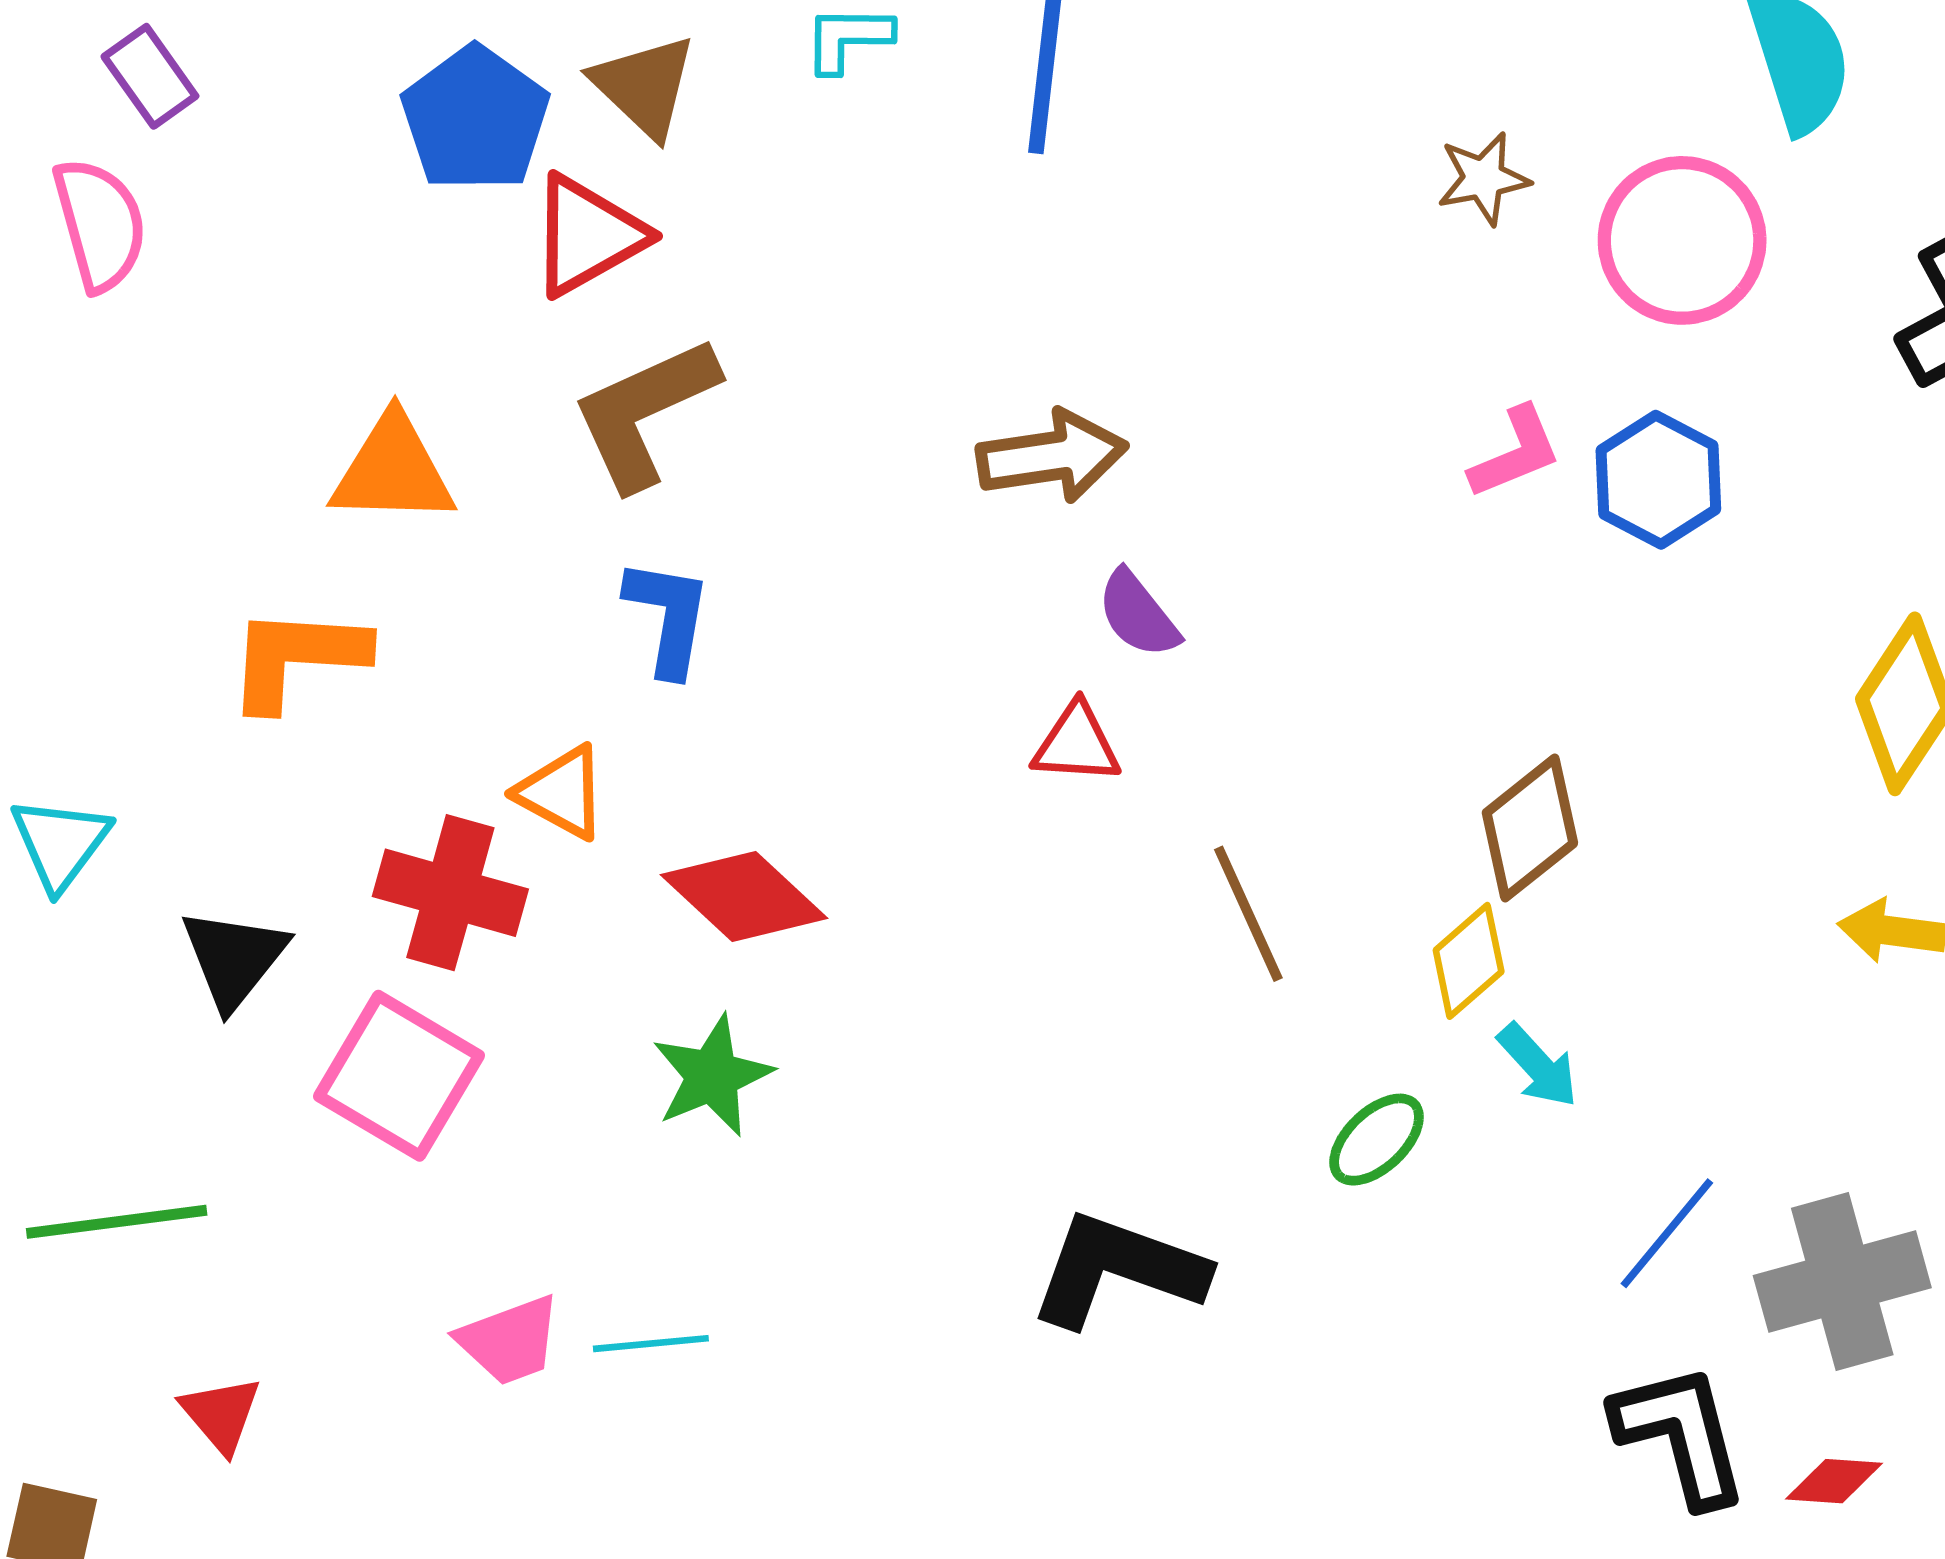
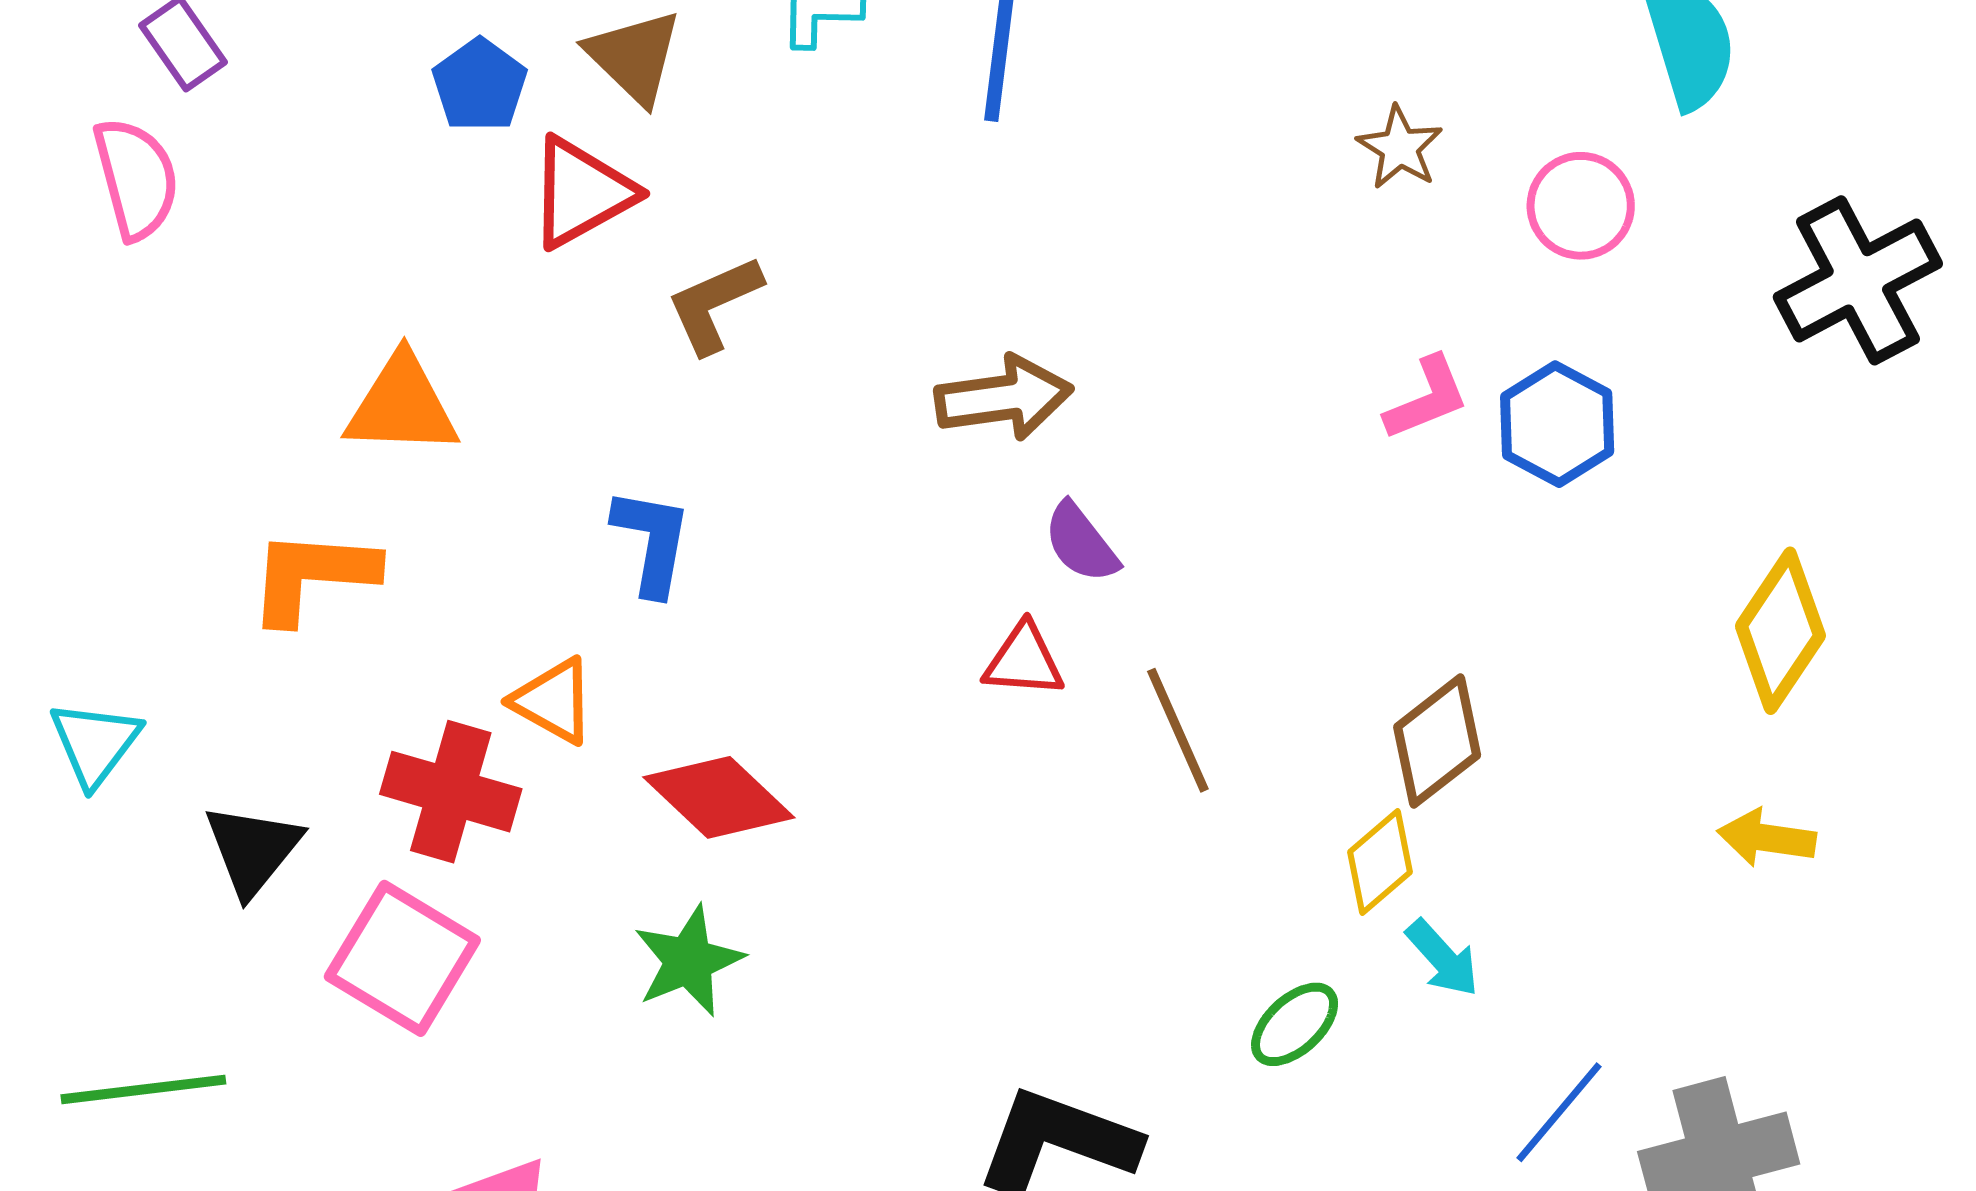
blue pentagon: (475, 119) -> (480, 85), size x0.7
brown star: (1483, 178) -> (1400, 148), turned -30
pink circle: (1682, 240) -> (1581, 206), size x0.7
brown L-shape: (645, 413) -> (714, 304), moved, size x0.7
brown line: (1248, 914) -> (1178, 730), moved

